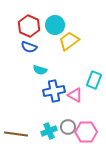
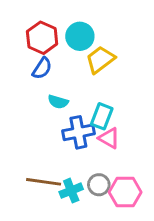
blue semicircle: (29, 47) -> (42, 68), turned -77
cyan rectangle: (94, 80) -> (102, 116), moved
brown line: (16, 134) -> (44, 182), moved

